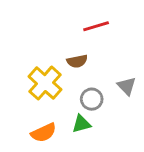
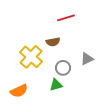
gray triangle: (127, 86) -> (87, 59), turned 48
orange semicircle: (44, 133) -> (19, 91), moved

